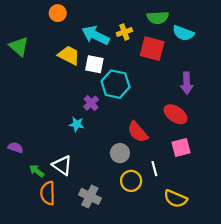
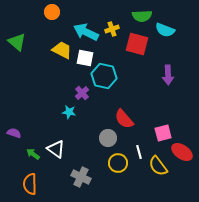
red ellipse: (175, 114) -> (182, 152), moved
orange semicircle: (48, 193) -> (30, 184), moved
yellow semicircle: (175, 199) -> (158, 166), moved, turned 30

